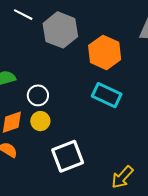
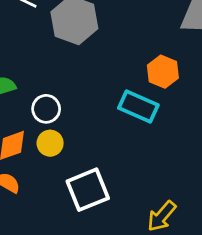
orange hexagon: (105, 52) -> (163, 72), moved, size x0.7

